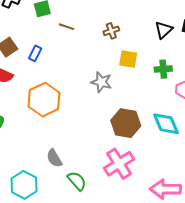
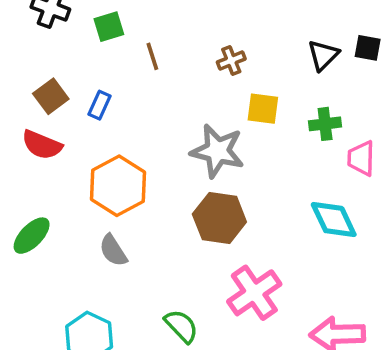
brown line: (66, 27) -> (152, 56), turned 56
gray star: (101, 82) -> (217, 151), size x1.4
brown hexagon: (126, 123) -> (219, 218), moved
gray semicircle: (54, 158) -> (113, 250), moved

